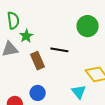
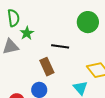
brown rectangle: (38, 61) -> (47, 67), moved

